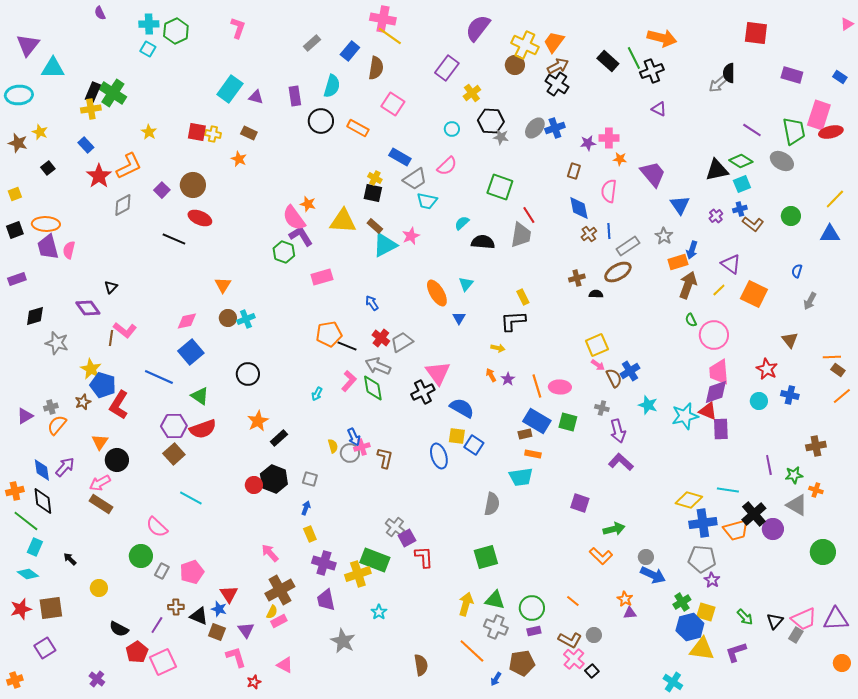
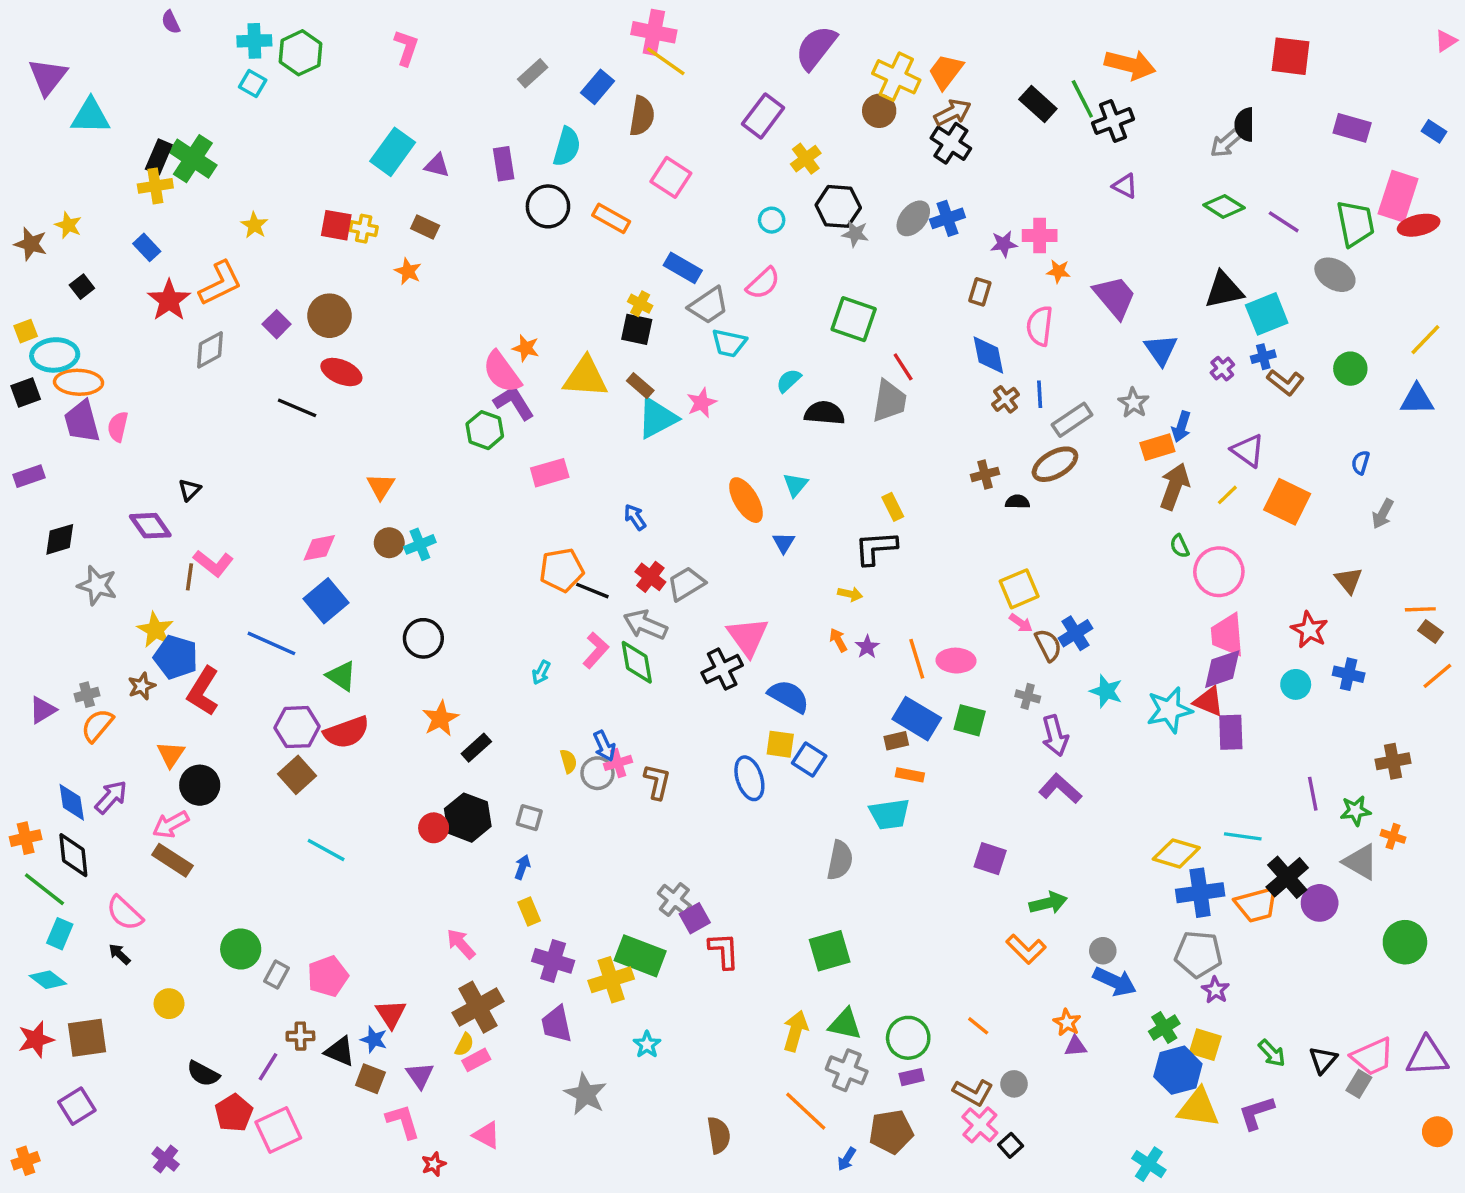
cyan ellipse: (19, 95) -> (55, 355), moved
green diamond: (741, 161) -> (1224, 206), moved
cyan square: (742, 184) -> (1267, 314), size x1.4
pink semicircle: (157, 527) -> (125, 913), moved

